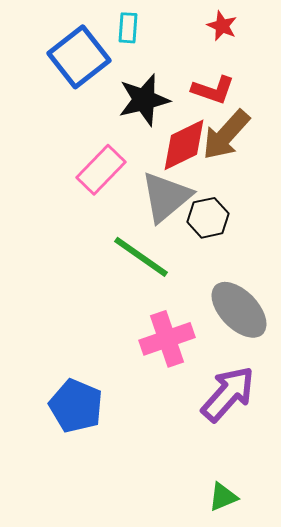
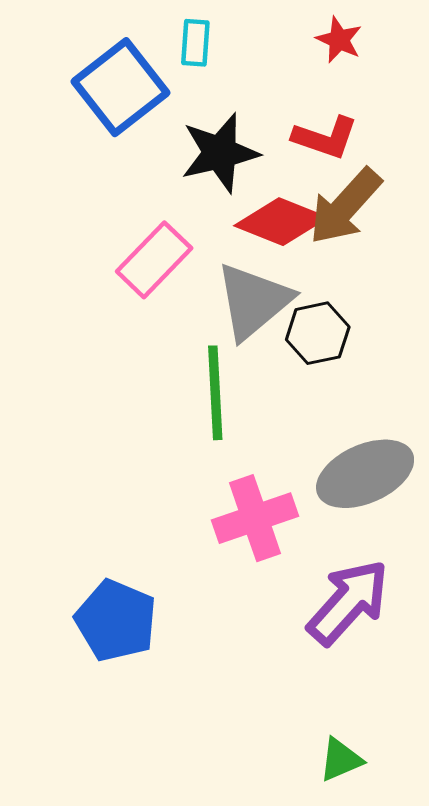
red diamond: (184, 145) -> (281, 222), turned 48
green line: (141, 257) -> (215, 393), turned 52
gray ellipse: (239, 310) -> (365, 474), turned -70

